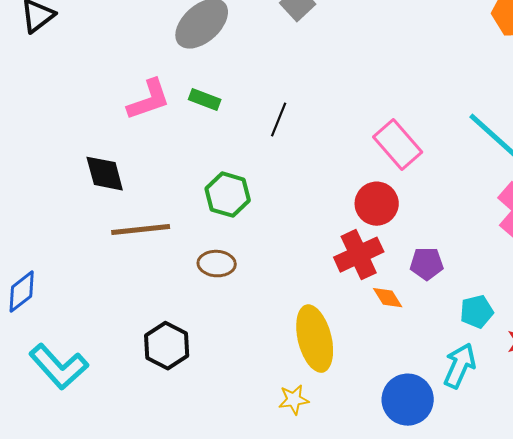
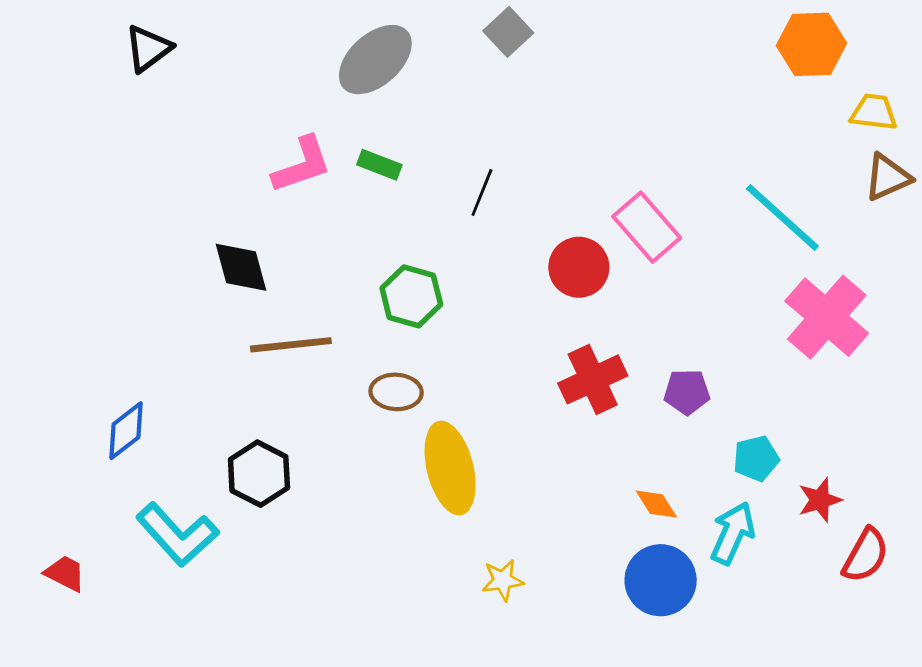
red circle: (377, 204) -> (579, 267), moved
orange diamond: (388, 298) -> (656, 504), moved
yellow ellipse: (315, 339) -> (450, 468), moved
black hexagon: (167, 346) -> (259, 474), moved

